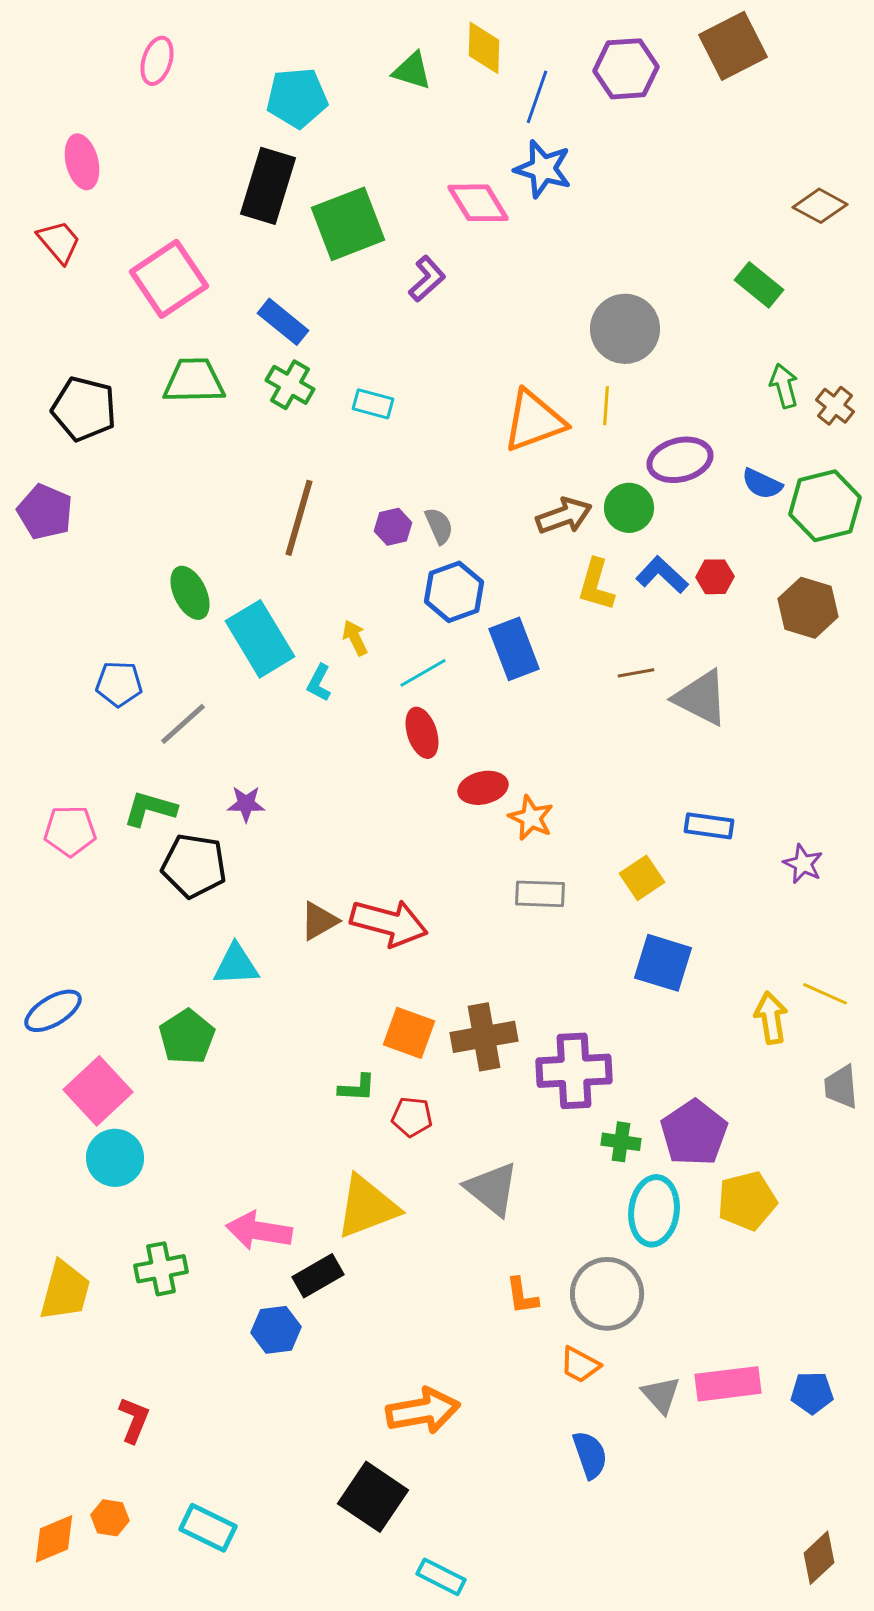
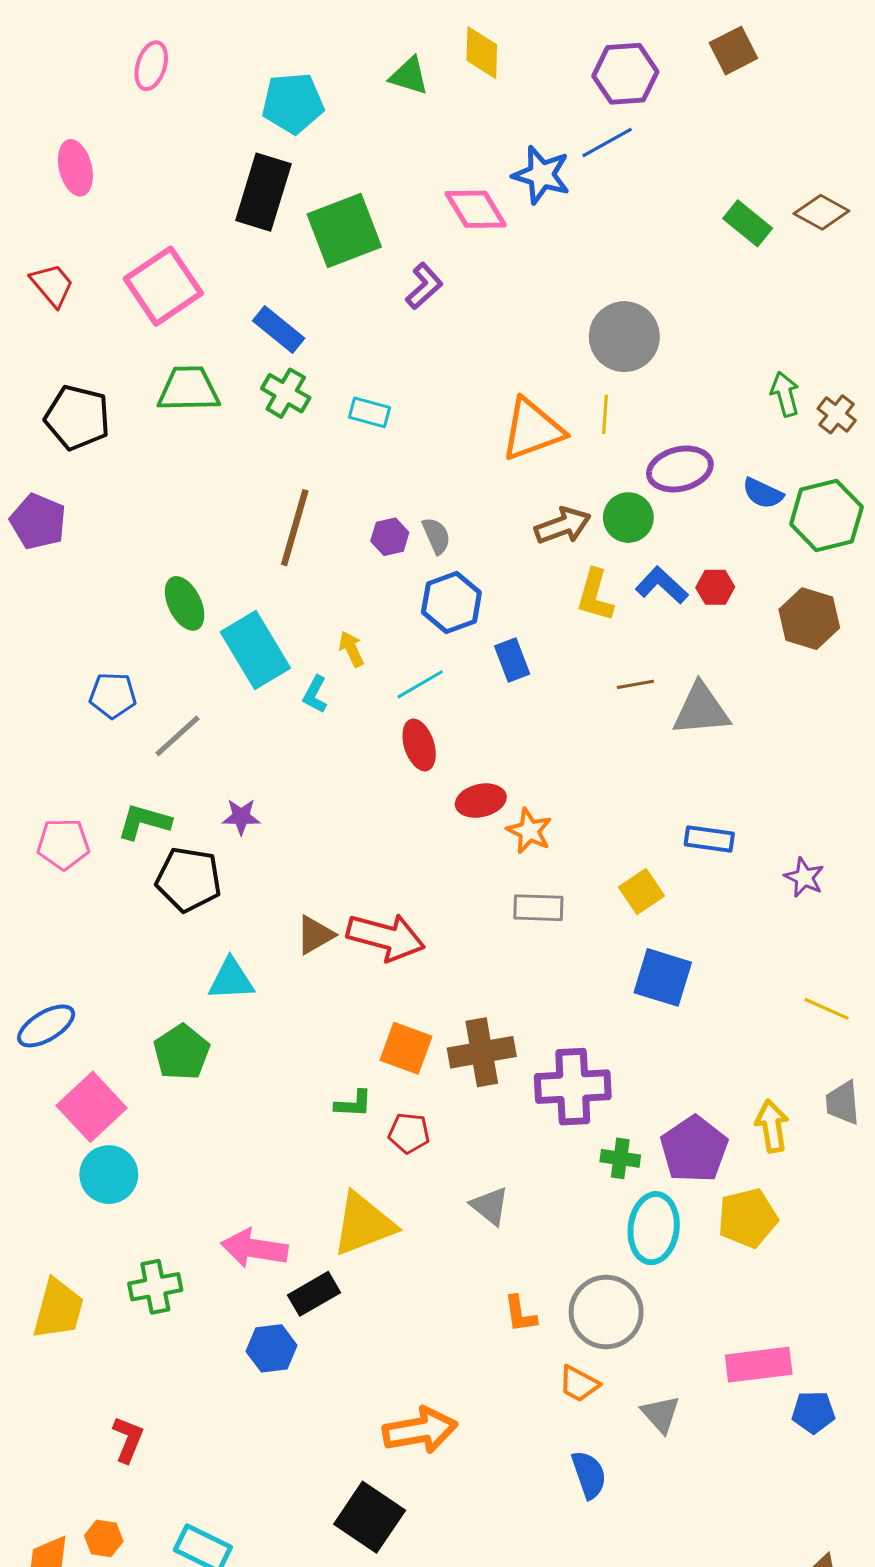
brown square: (733, 46) -> (733, 51), size x0.7
blue line: (537, 97) -> (607, 143), moved, turned 42
red trapezoid: (59, 242) -> (52, 285), moved
green rectangle: (759, 285) -> (748, 223), moved
blue rectangle: (514, 649) -> (512, 660), size x0.7
gray triangle: (701, 698) -> (701, 710), turned -32
yellow arrow: (771, 1018) -> (772, 1126), moved
gray triangle: (492, 1189) -> (490, 1206), size x0.7
pink rectangle: (728, 1384) -> (759, 1365), moved

